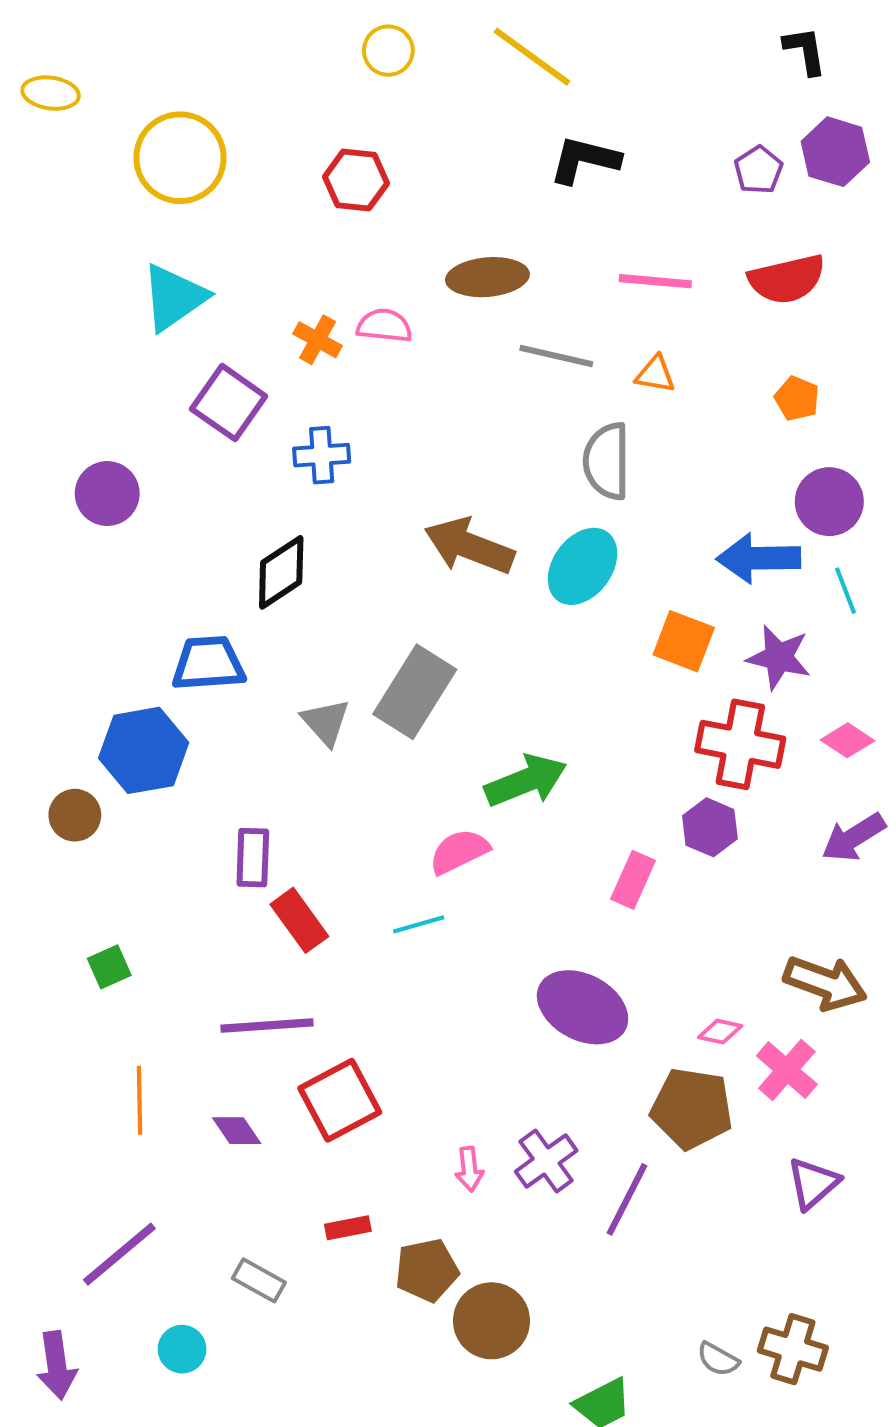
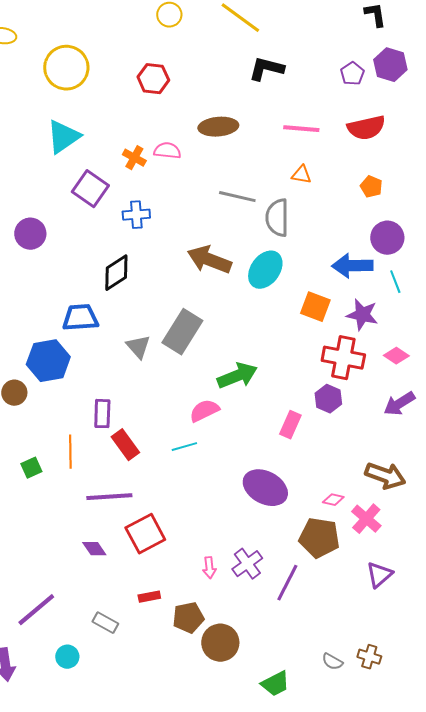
gray line: (556, 356) -> (237, 197), moved
orange line: (140, 1100) -> (70, 452), moved
brown cross: (793, 1349) -> (369, 657), size x0.7

